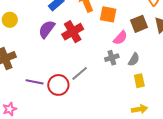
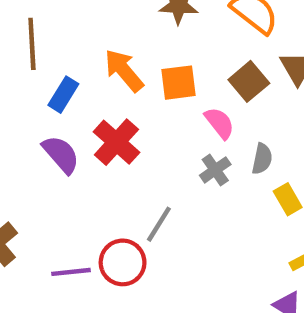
purple semicircle: (47, 29) -> (61, 154), turned 120
pink semicircle: (120, 38) -> (219, 123), turned -63

